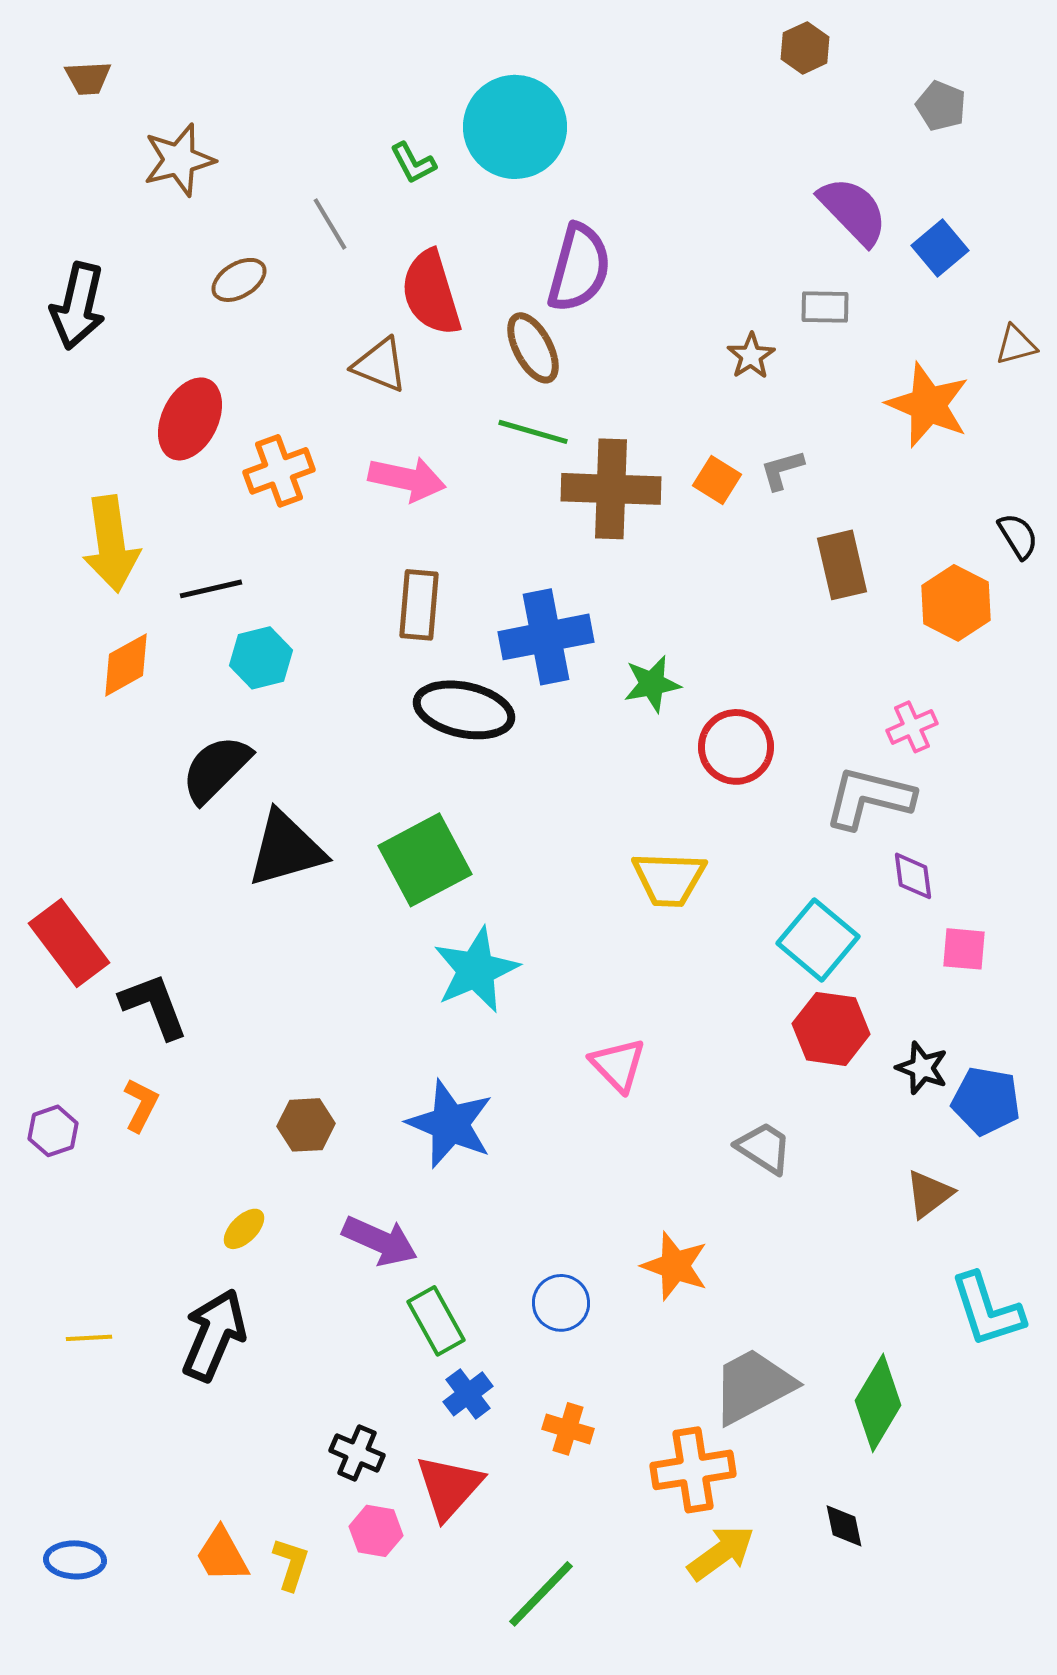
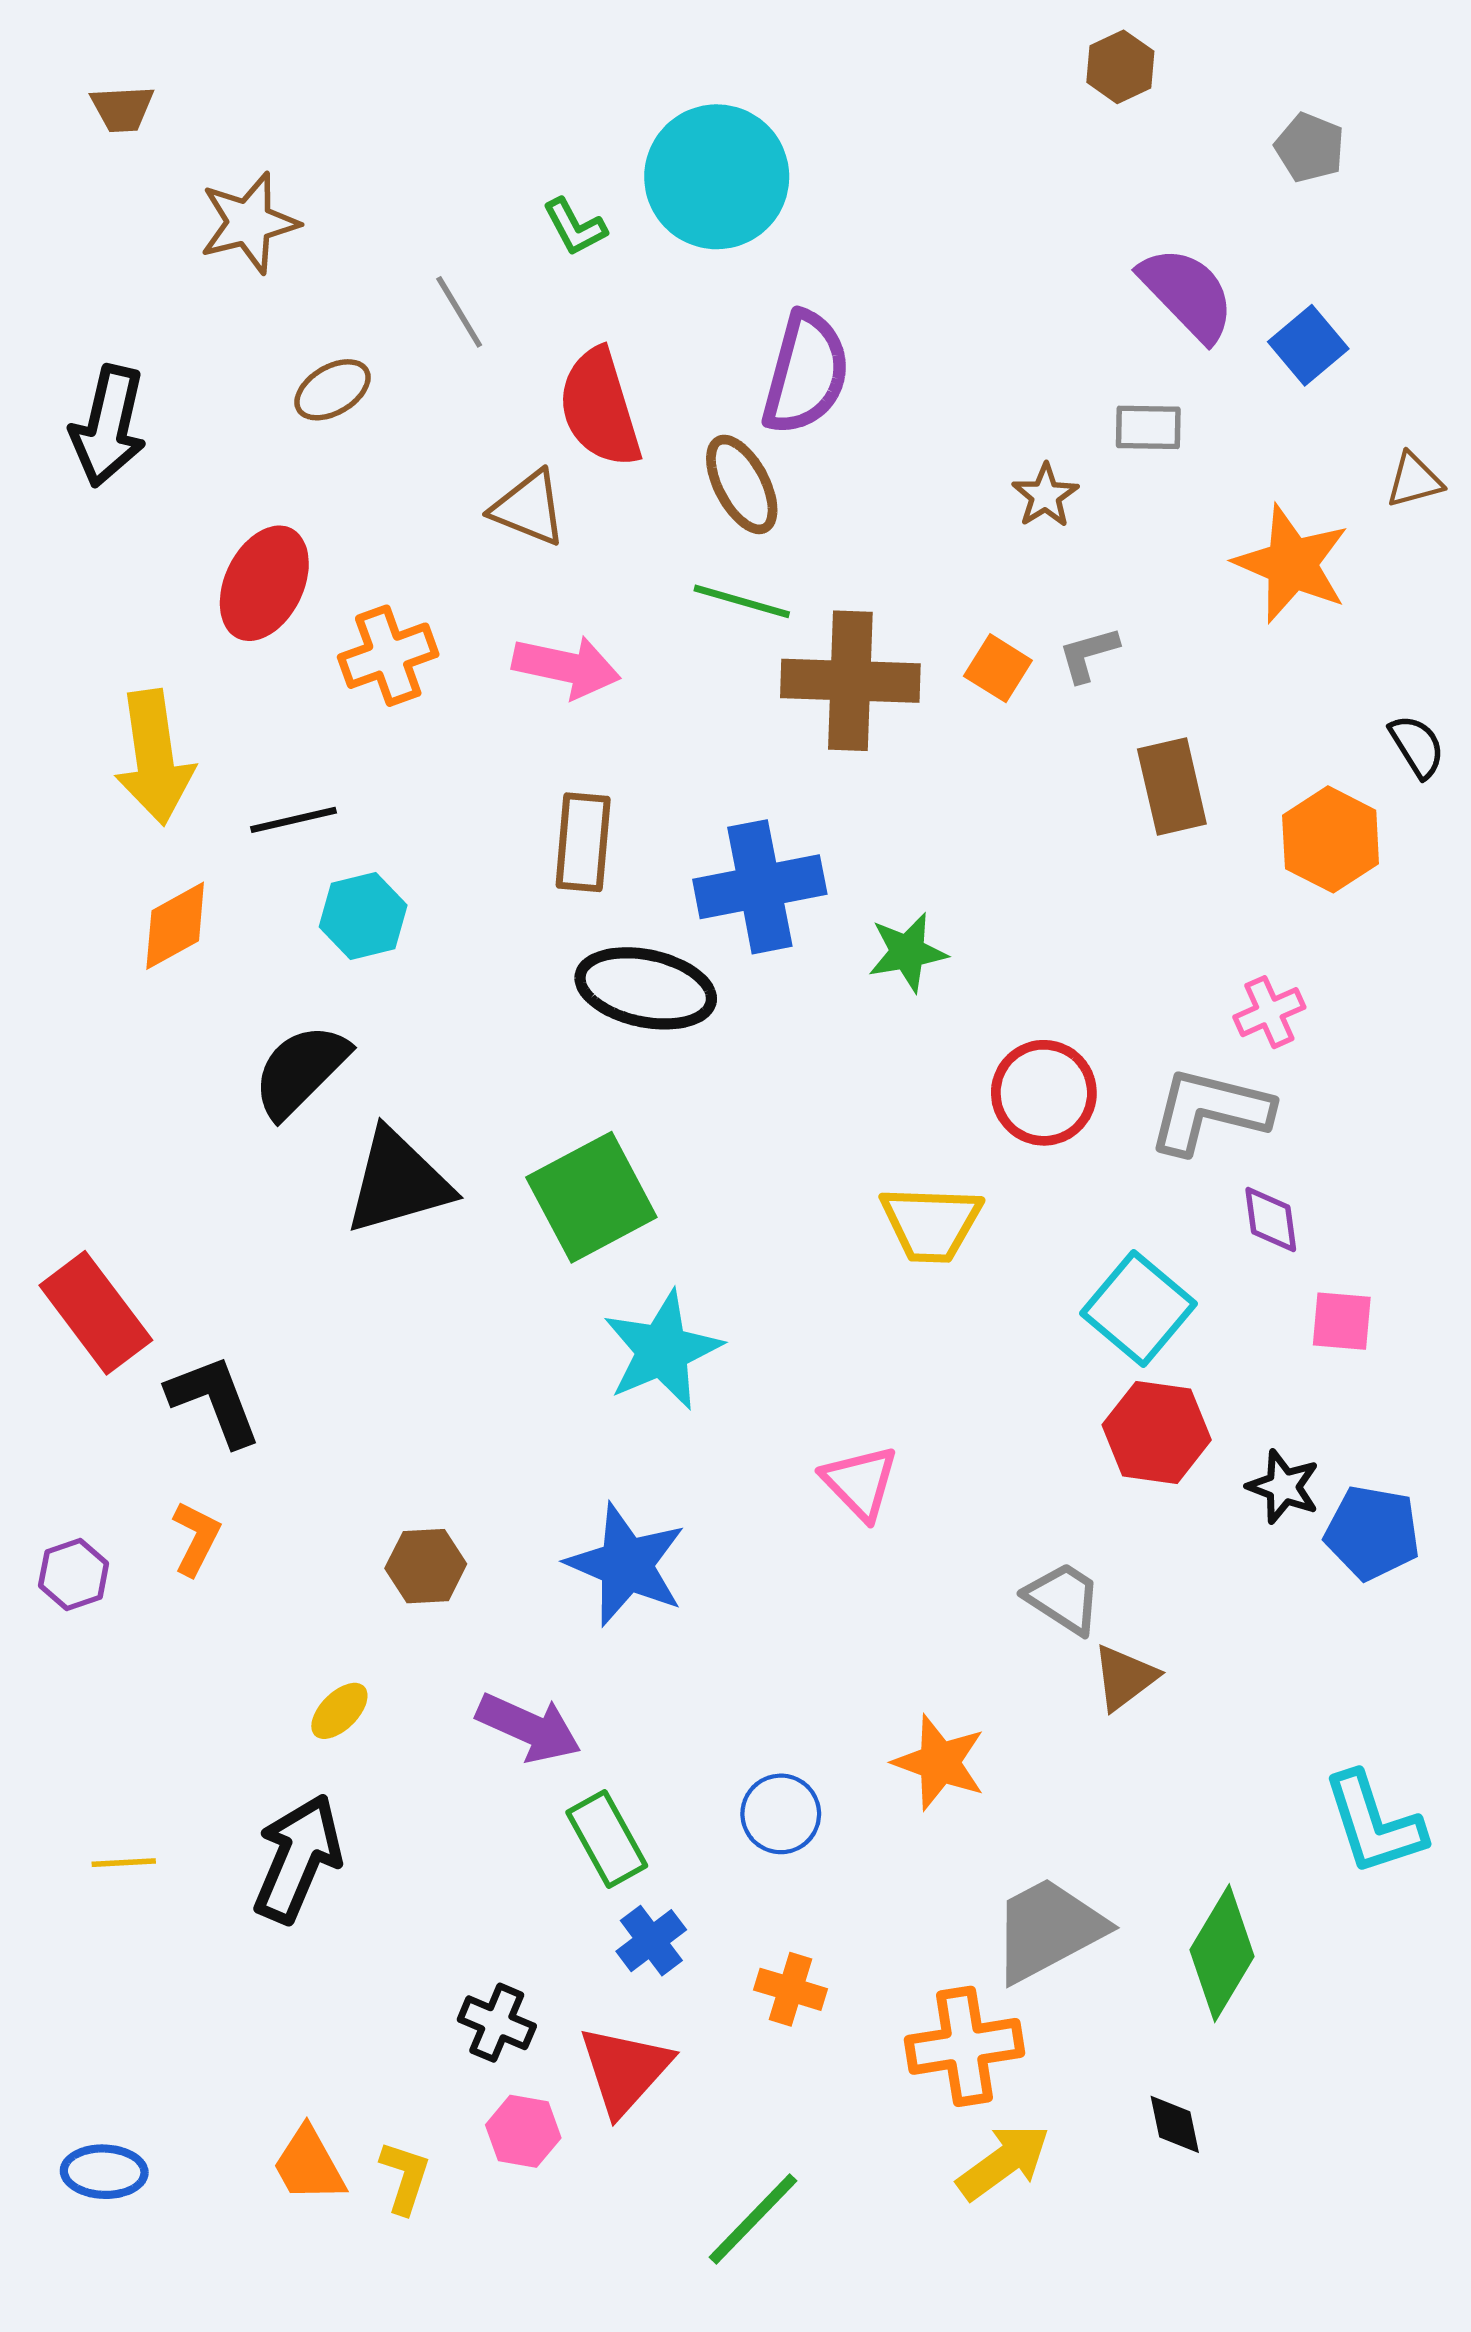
red circle: (736, 747) -> (1044, 1093), moved
brown triangle: (929, 1194) -> (1125, 1677), moved

